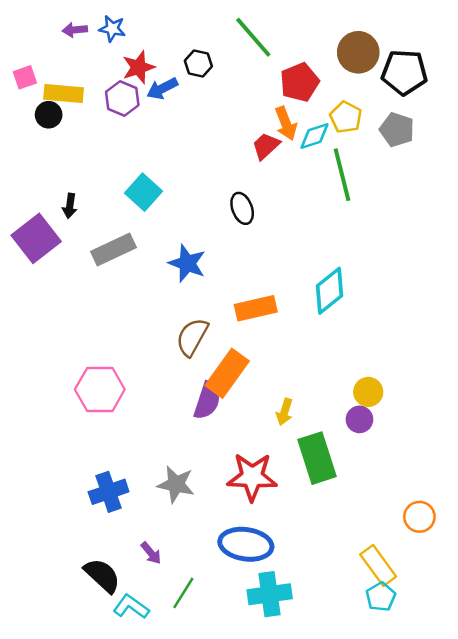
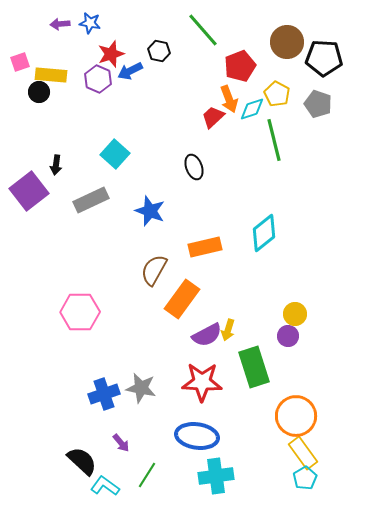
purple semicircle: (207, 401) -> (207, 335), moved, turned 44
blue cross: (109, 492) -> (104, 394), moved
orange circle: (419, 517) -> (296, 416), moved, size x1.6

